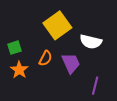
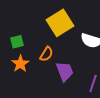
purple trapezoid: (71, 63) -> (65, 71), moved

